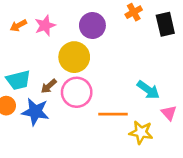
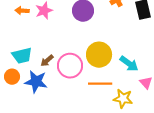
orange arrow: (18, 25) -> (22, 11), turned 32
yellow circle: (74, 57) -> (99, 55), moved

